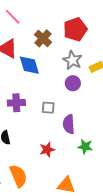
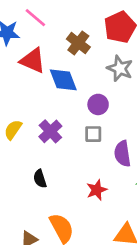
purple circle: (73, 83) -> (98, 104), moved
purple cross: (16, 103) -> (50, 131), turned -36

